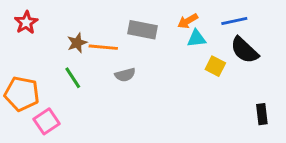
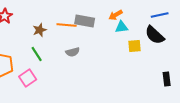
blue line: (234, 21) -> (160, 15), moved
orange line: (103, 47) -> (67, 25), moved
yellow square: (215, 66) -> (135, 46), turned -32
pink square: (47, 121) -> (28, 78), moved

